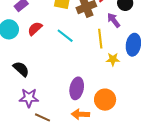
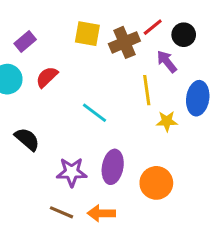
cyan line: (65, 36) -> (95, 113), moved
purple star: (29, 98) -> (72, 172), moved
orange arrow: (80, 114) -> (101, 213), moved

